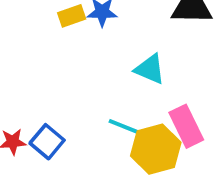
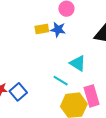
cyan line: (123, 126) -> (61, 81), moved

